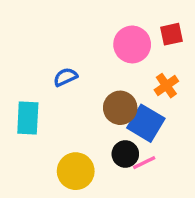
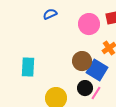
blue semicircle: (65, 77) -> (50, 14), moved
pink line: (144, 163) -> (96, 93), turned -32

